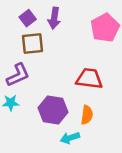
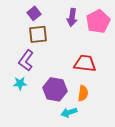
purple arrow: (54, 18) -> (72, 17), moved
purple L-shape: (18, 75) -> (26, 60), turned 150

